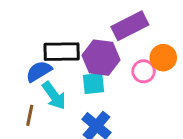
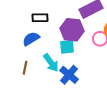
black rectangle: (62, 52) -> (40, 18), moved, size x0.7
cyan arrow: (54, 96) -> (51, 63), moved

